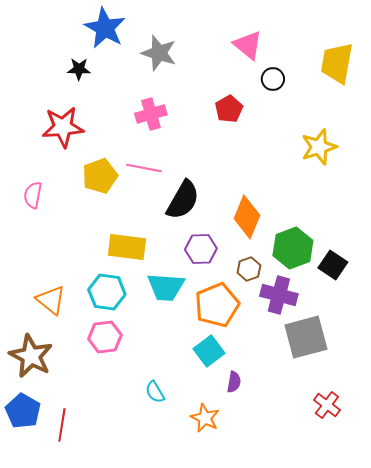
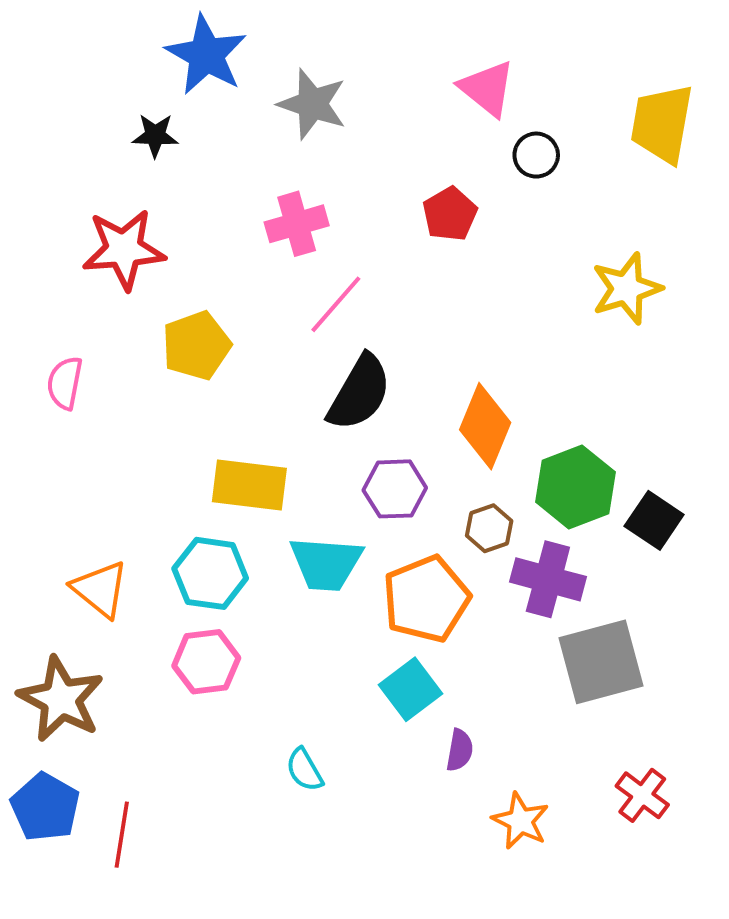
pink line: (144, 168) -> (336, 304), moved, turned -60
orange star: (205, 418) -> (520, 821), moved

